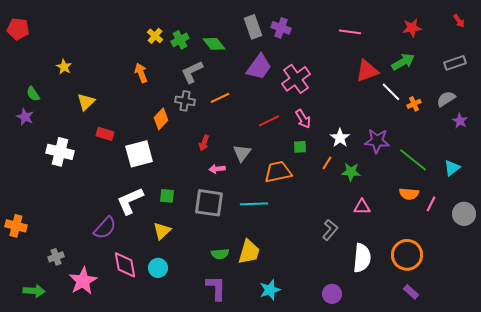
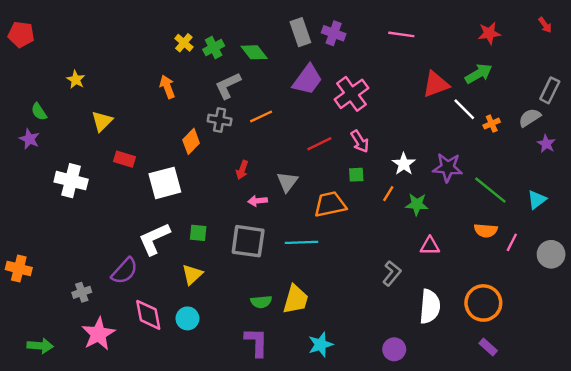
pink line: (350, 32) -> (401, 34), moved
gray rectangle: (455, 63) -> (550, 90), moved, turned -45
gray cross: (56, 257) -> (82, 292), moved

